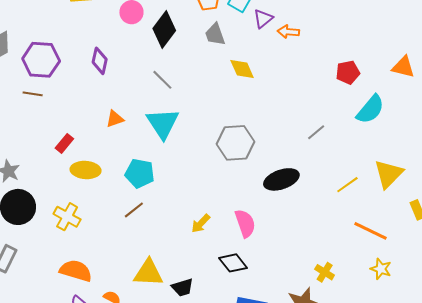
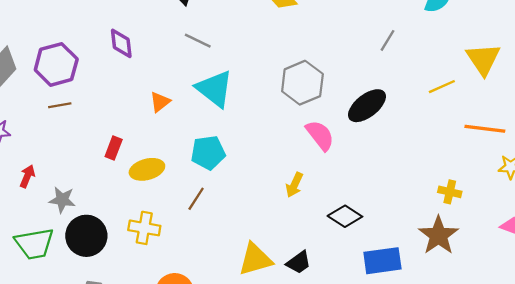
yellow line: (347, 185) -> (442, 87), turned 30
brown line: (134, 210) -> (196, 199), moved
pink semicircle: (245, 223) -> (320, 135), moved

